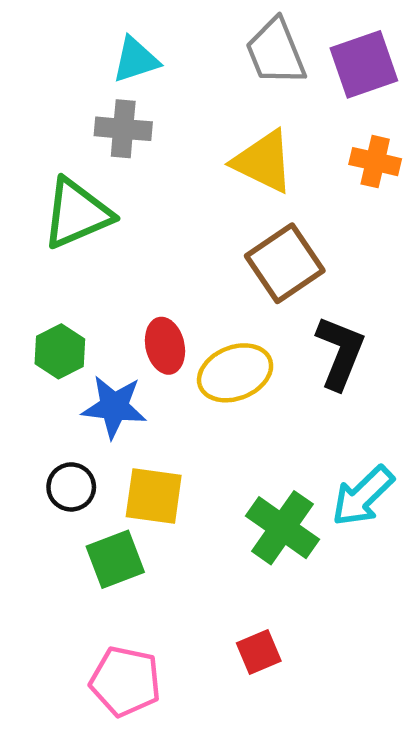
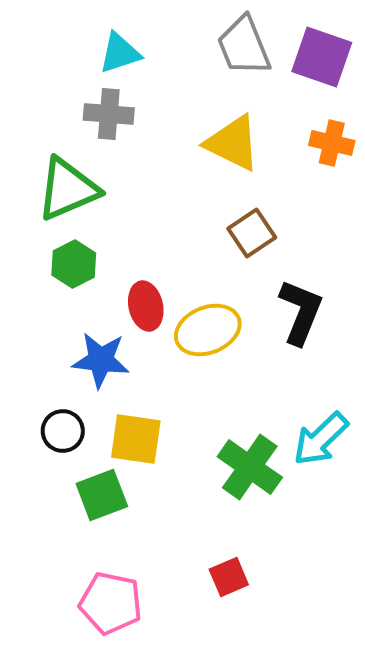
purple square: (364, 64) -> (322, 57), turned 38
brown square: (285, 263) -> (252, 233), size x0.7
green hexagon: (60, 351) -> (74, 264), moved

